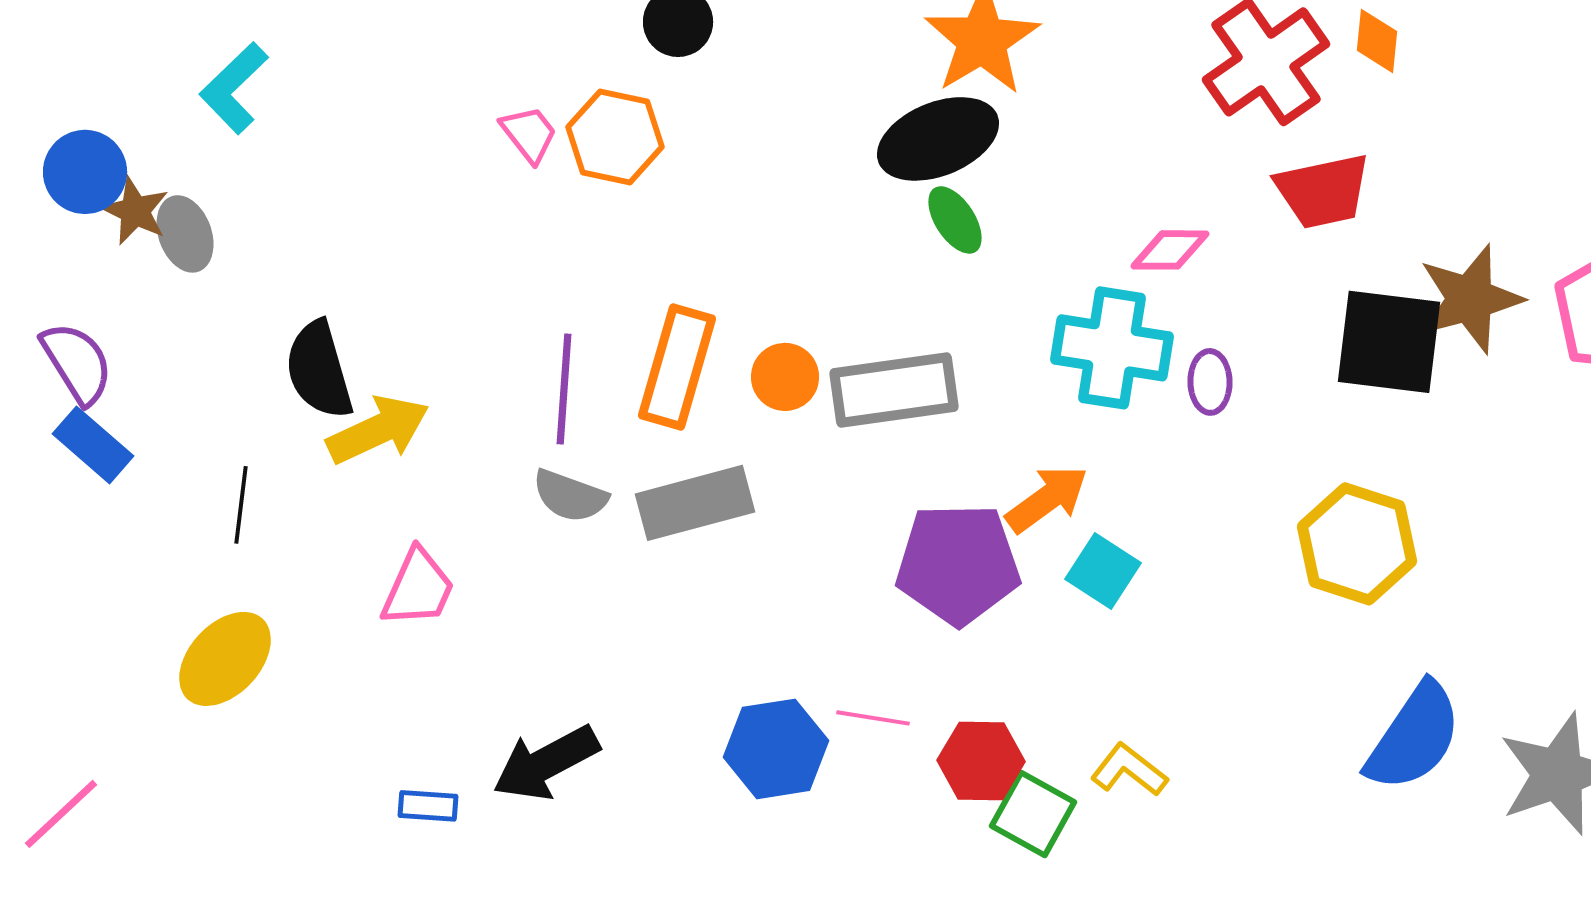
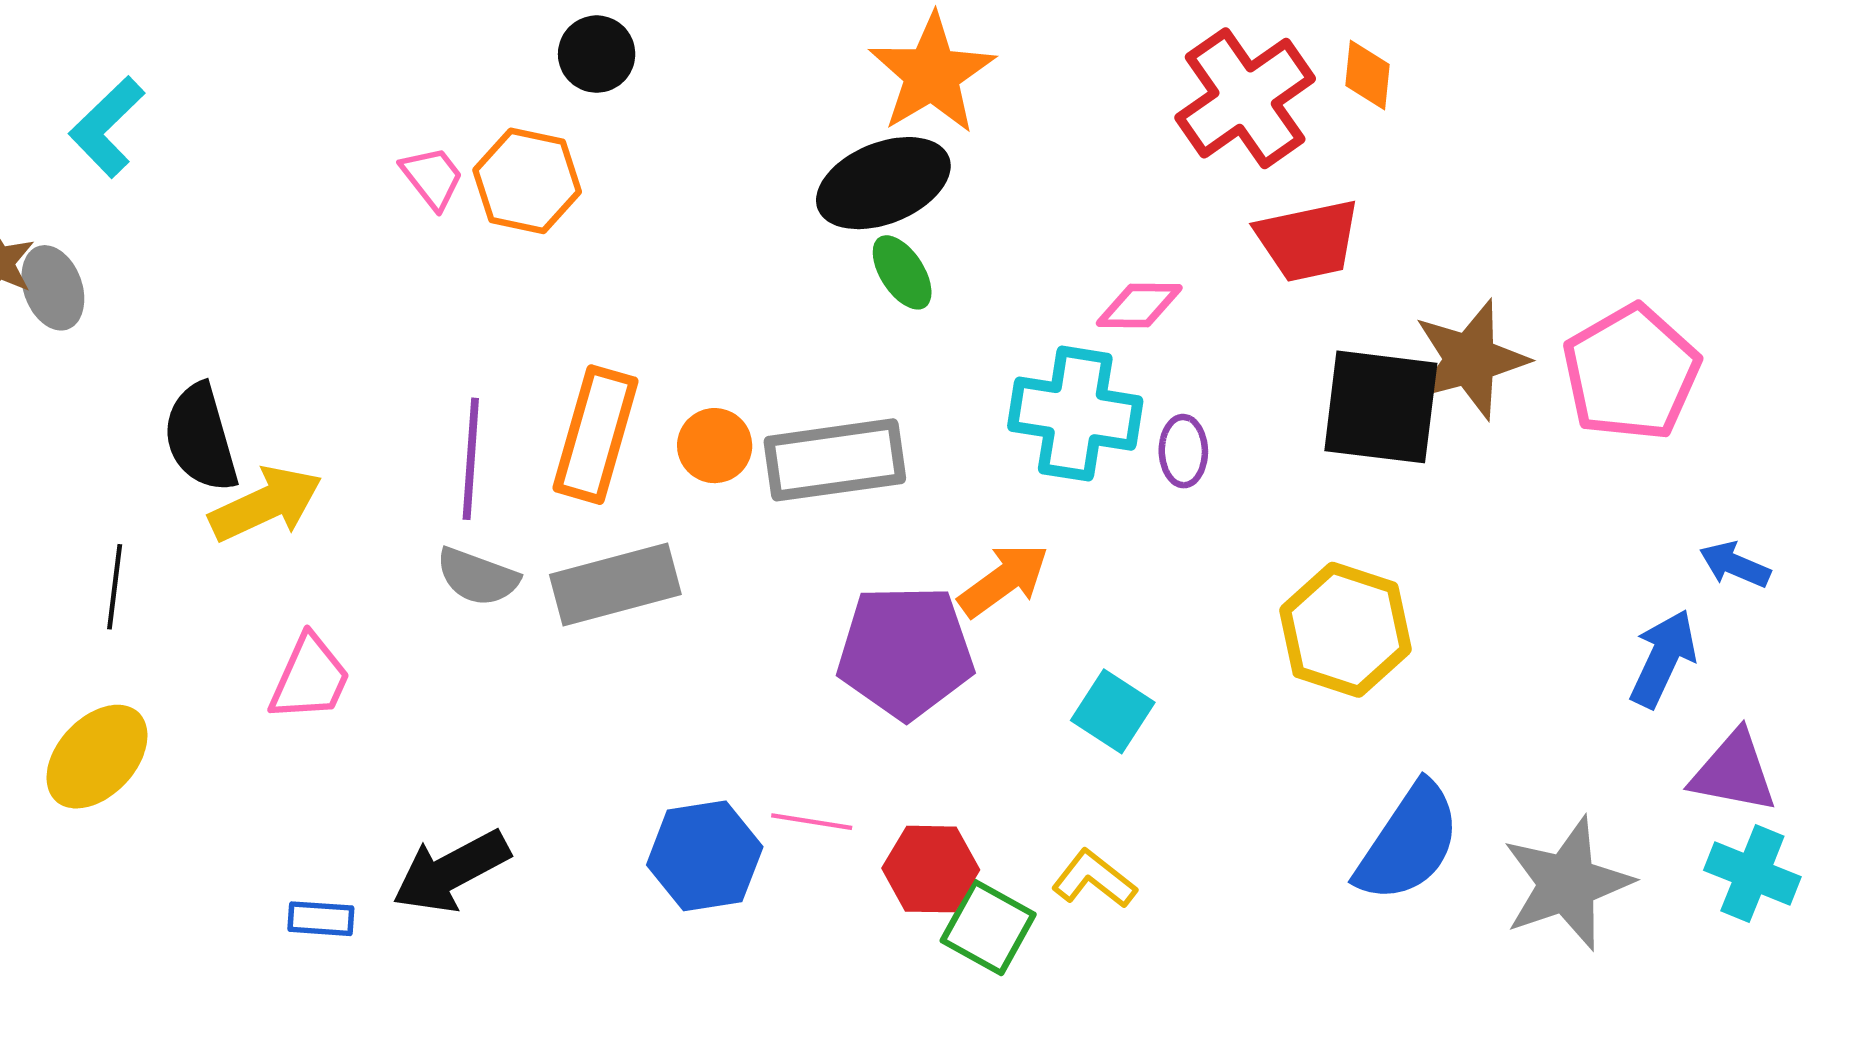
cyan square: (1103, 571) -> (1113, 711), moved

